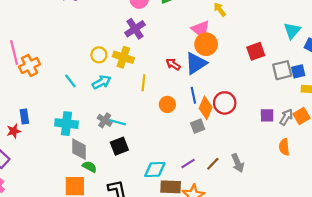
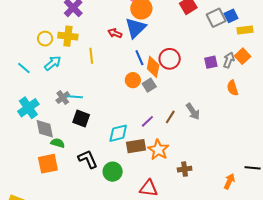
orange circle: (167, 104) -> (133, 80), moved
gray cross: (105, 120) -> (63, 98), turned 32
cyan cross: (67, 124) -> (28, 108), turned -30
black square: (119, 146) -> (81, 118), turned -36

